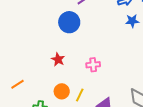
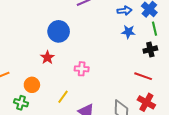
blue circle: (69, 22) -> (59, 31), moved
orange circle: (62, 91) -> (32, 85), moved

